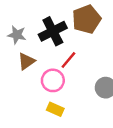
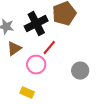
yellow rectangle: (55, 109) -> (27, 93), moved

